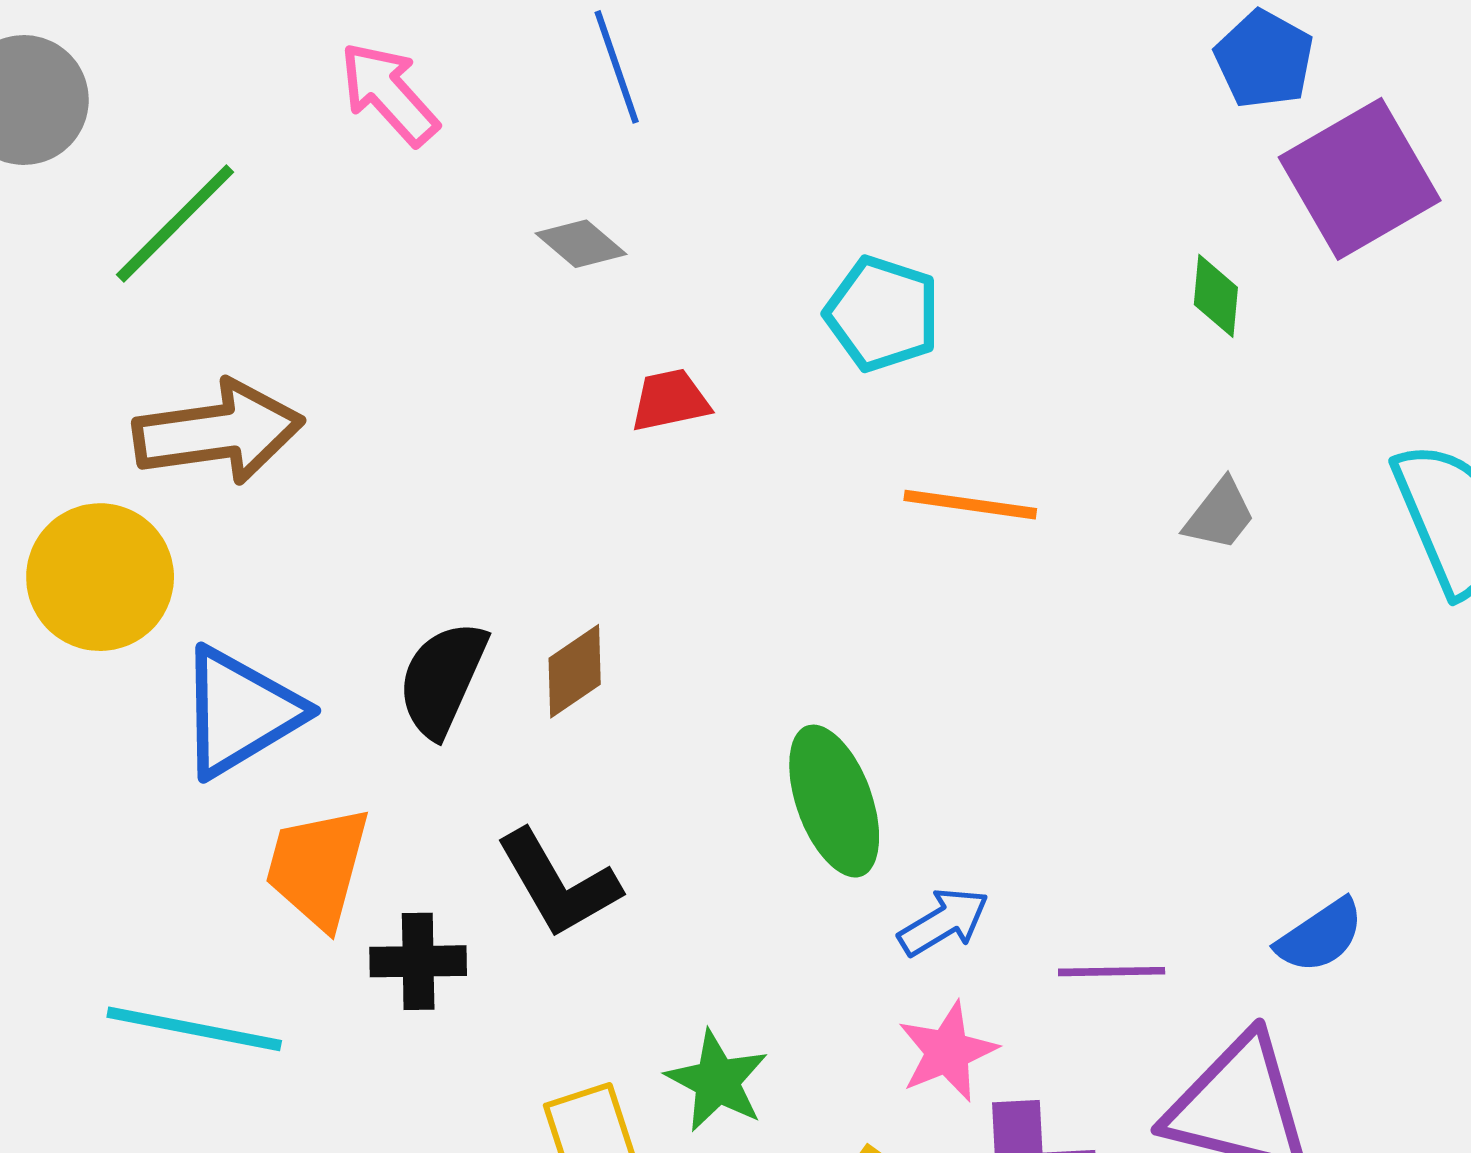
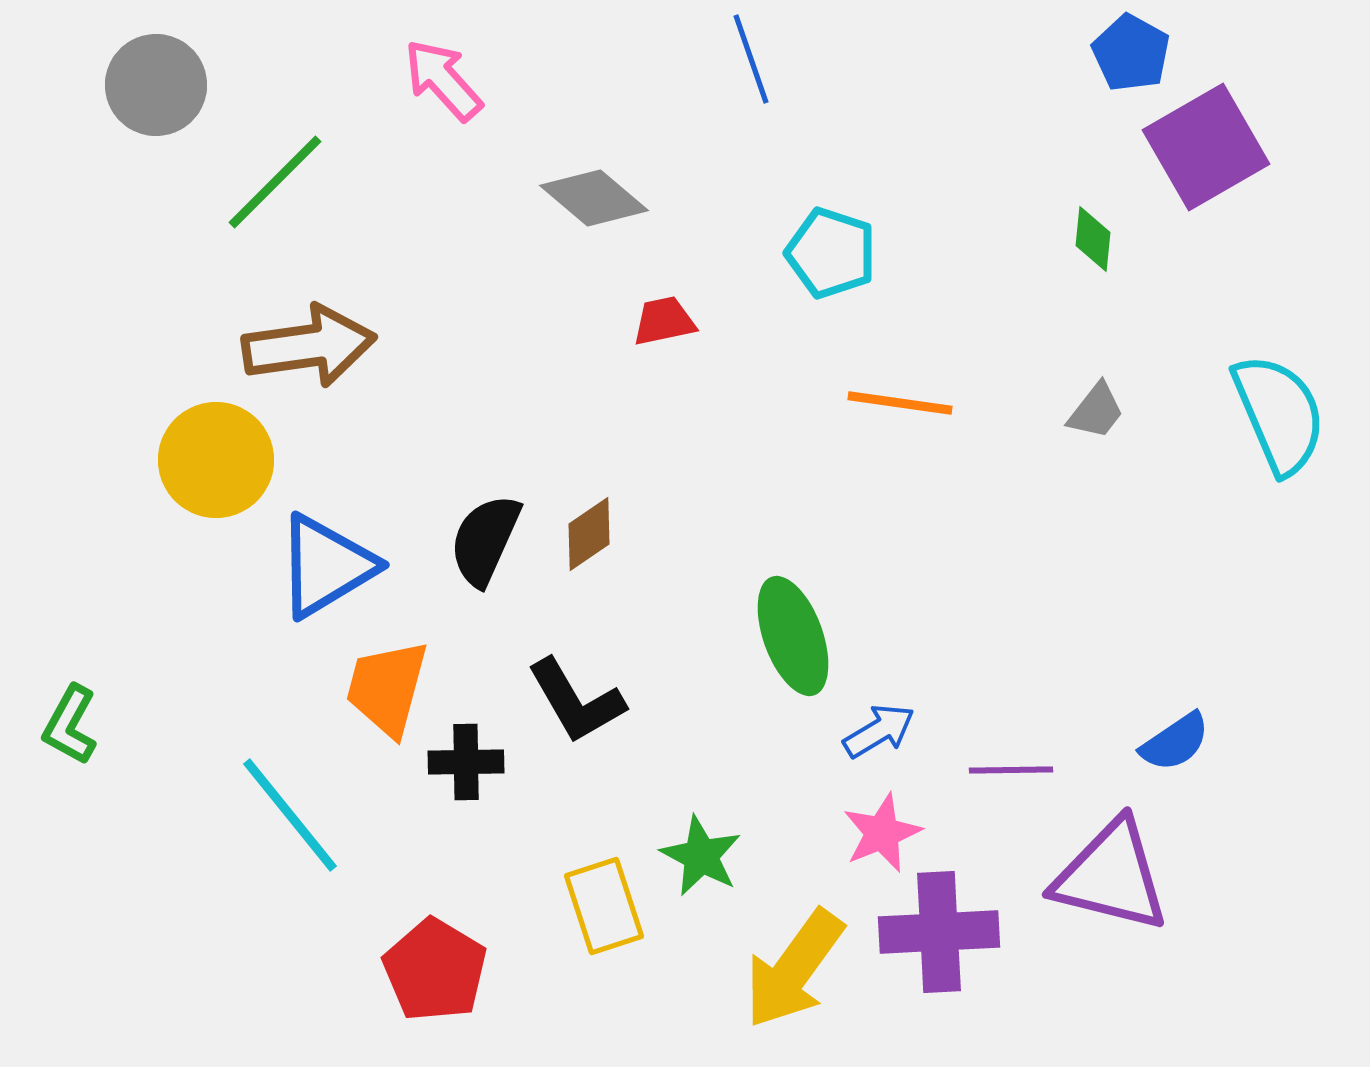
blue line: (617, 67) -> (751, 59), moved
gray diamond: (581, 244) -> (594, 198), size x1.5
cyan line: (194, 1029) -> (290, 815), turned 40

